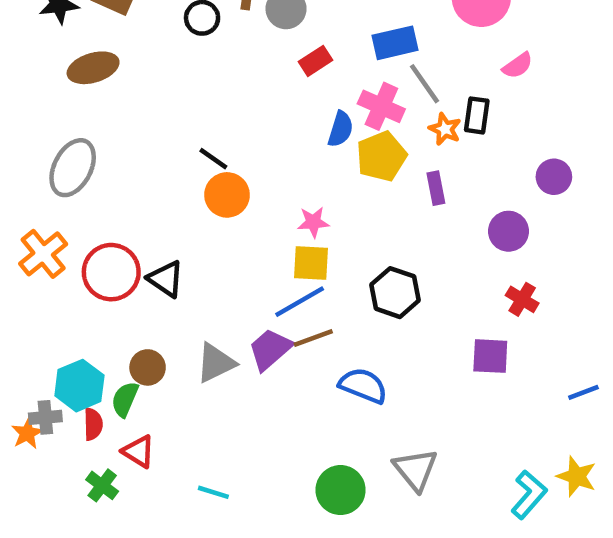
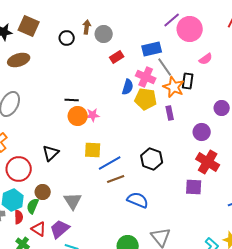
orange star: (445, 129) -> (174, 87), size x1.5
yellow pentagon: (381, 156) -> (146, 99), turned 30
black line: (213, 159) -> (72, 100), turned -32
pink star: (313, 222) -> (93, 115), moved
yellow square: (311, 263) -> (93, 150), moved
red circle: (111, 272) -> (19, 169), moved
black triangle: (166, 279) -> (51, 153), turned 42
red cross: (522, 299) -> (208, 162), size x1.6
purple trapezoid: (270, 349) -> (60, 229), moved
gray triangle: (216, 363) -> (73, 201), moved, turned -36

